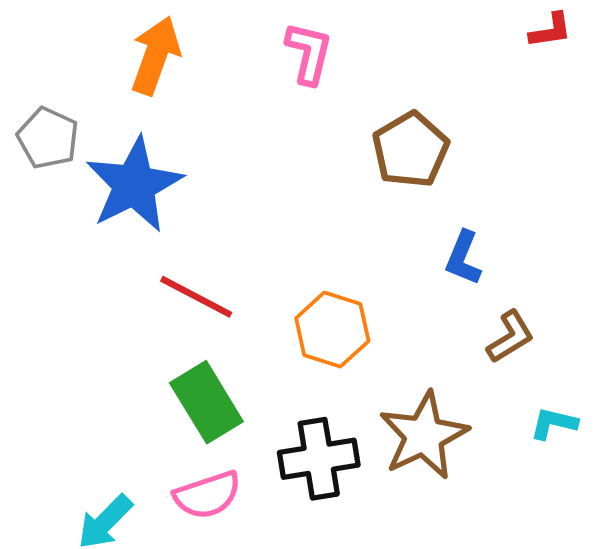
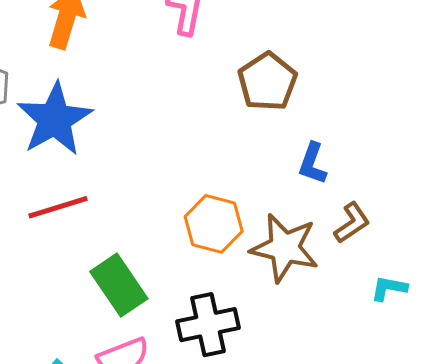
red line: (196, 297) -> (58, 207), moved, turned -42
brown star: (424, 436) -> (285, 248), moved, turned -30

